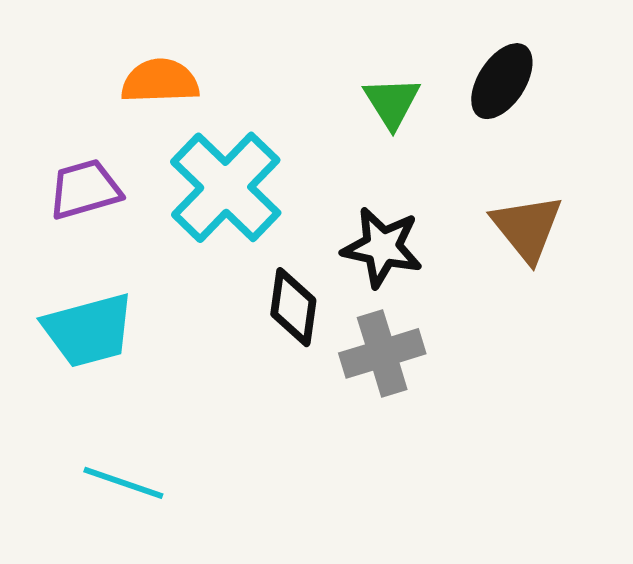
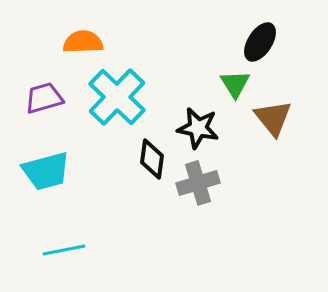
green triangle: (392, 102) -> (235, 84), moved
cyan line: (123, 483) -> (64, 250), turned -30

